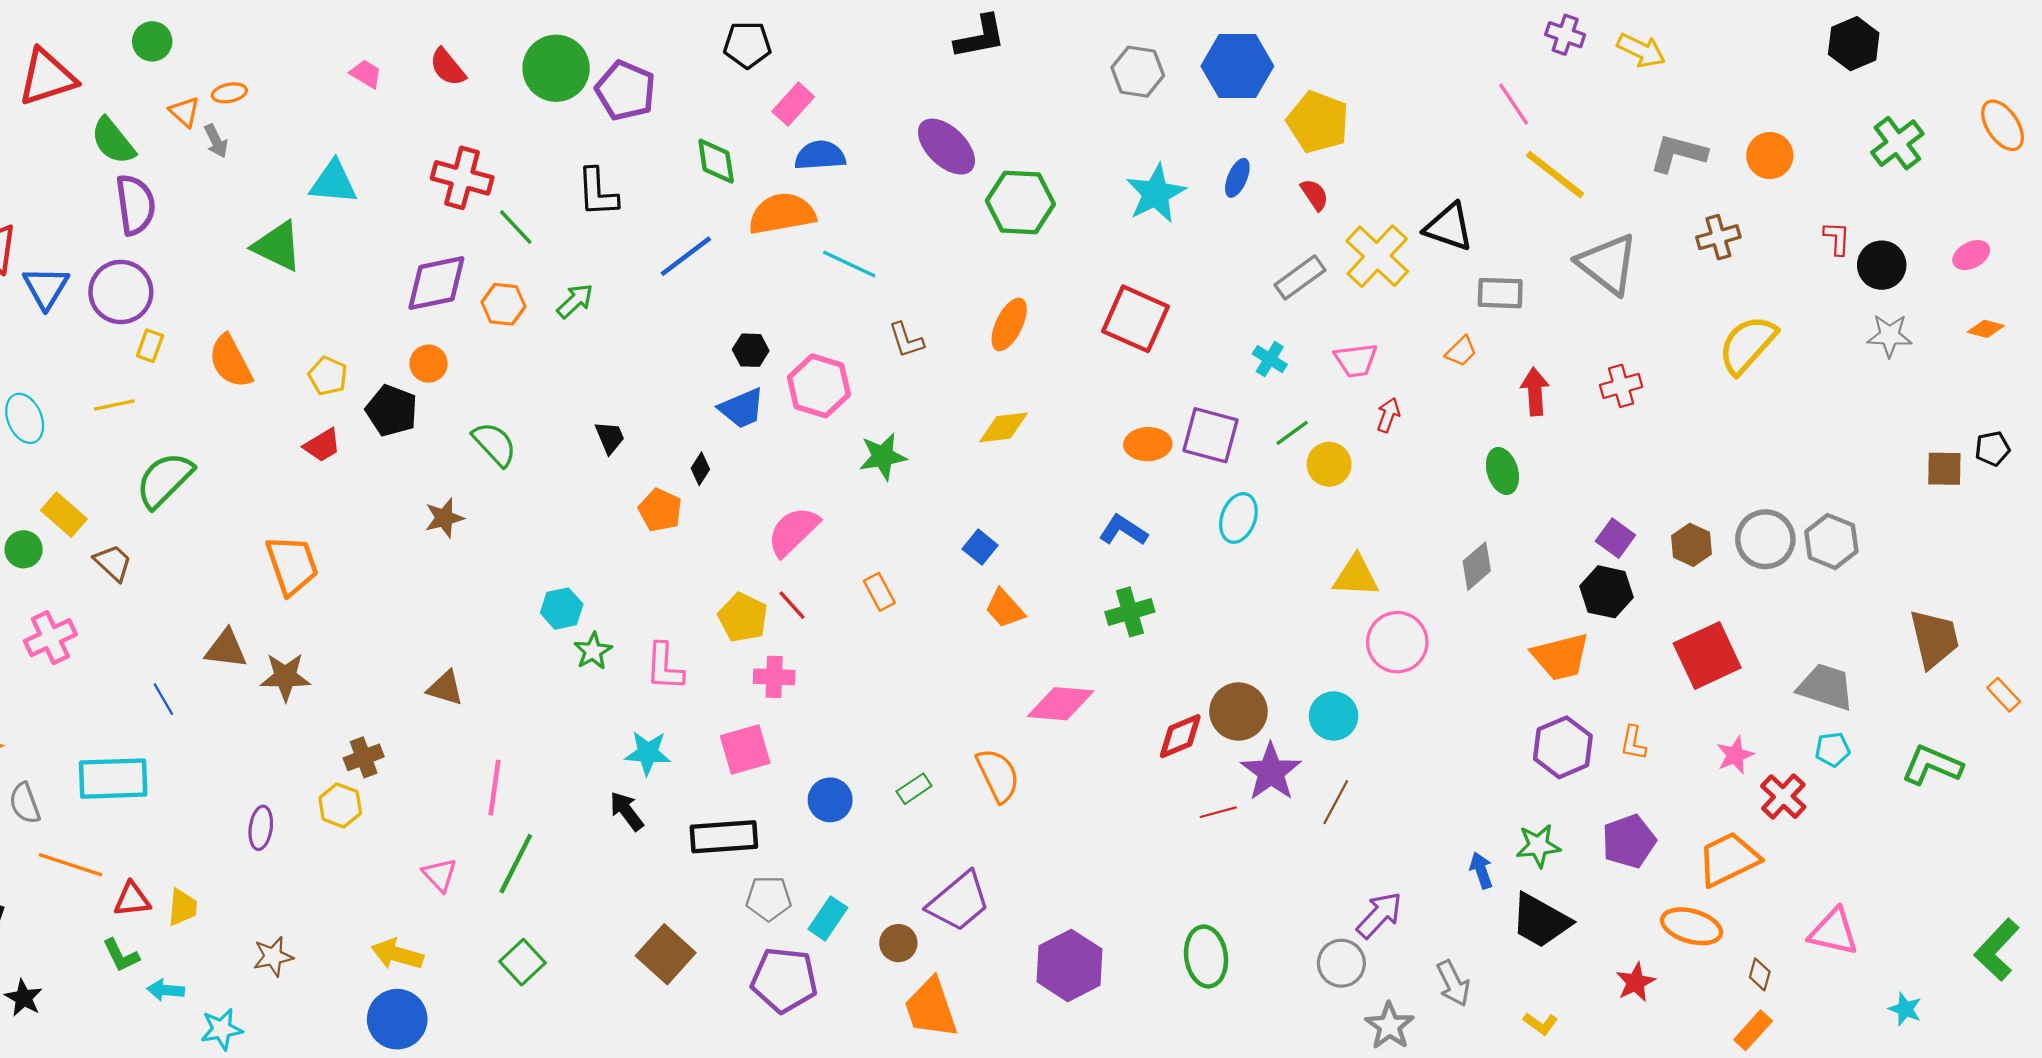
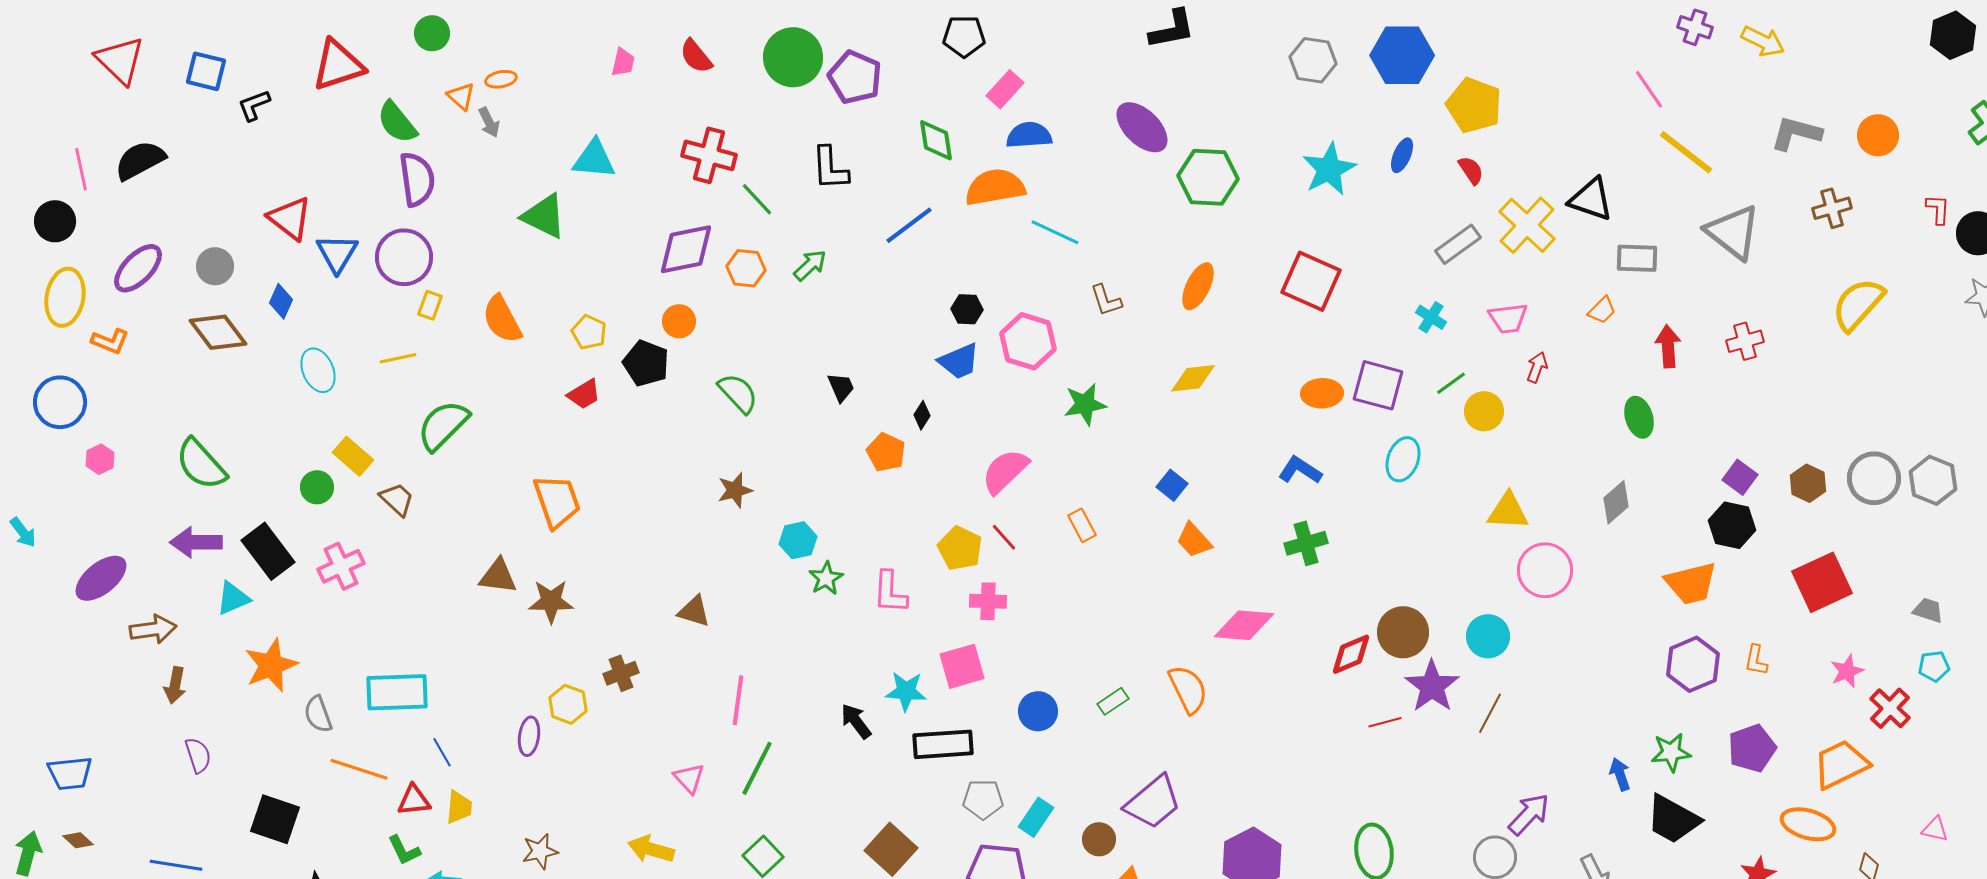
pink trapezoid: (366, 74) -> (623, 62), turned 72
brown star: (444, 518) -> (735, 490), moved
gray trapezoid: (1826, 687) -> (1928, 610), size x0.6
blue line: (163, 699) -> (442, 752), moved
cyan star: (648, 753) -> (906, 691), moved
yellow hexagon: (340, 805) -> (568, 704), moved
pink triangle: (1834, 932) -> (1935, 829), size x0.6

